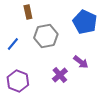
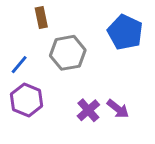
purple arrow: (81, 62) -> (118, 109), moved
purple hexagon: (18, 81) -> (27, 100), moved

